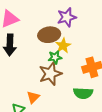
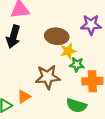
purple star: (67, 17) -> (91, 25), moved
green star: (55, 57) -> (77, 64), moved

